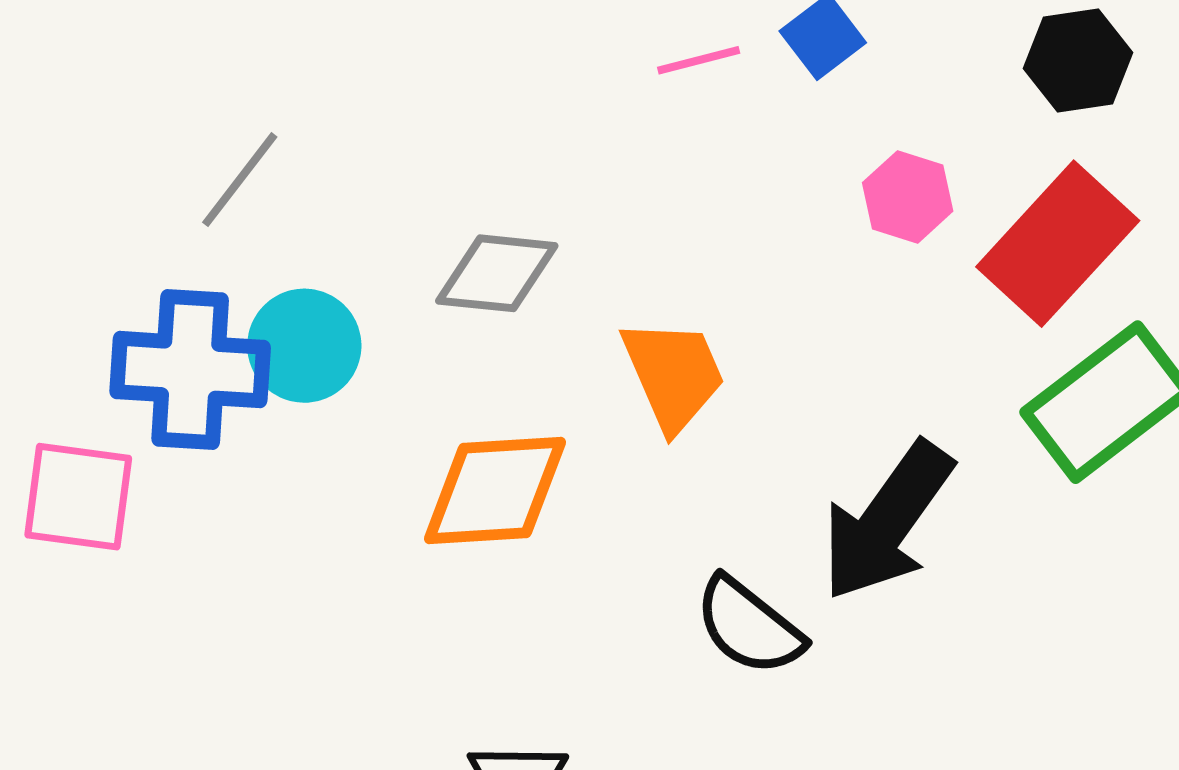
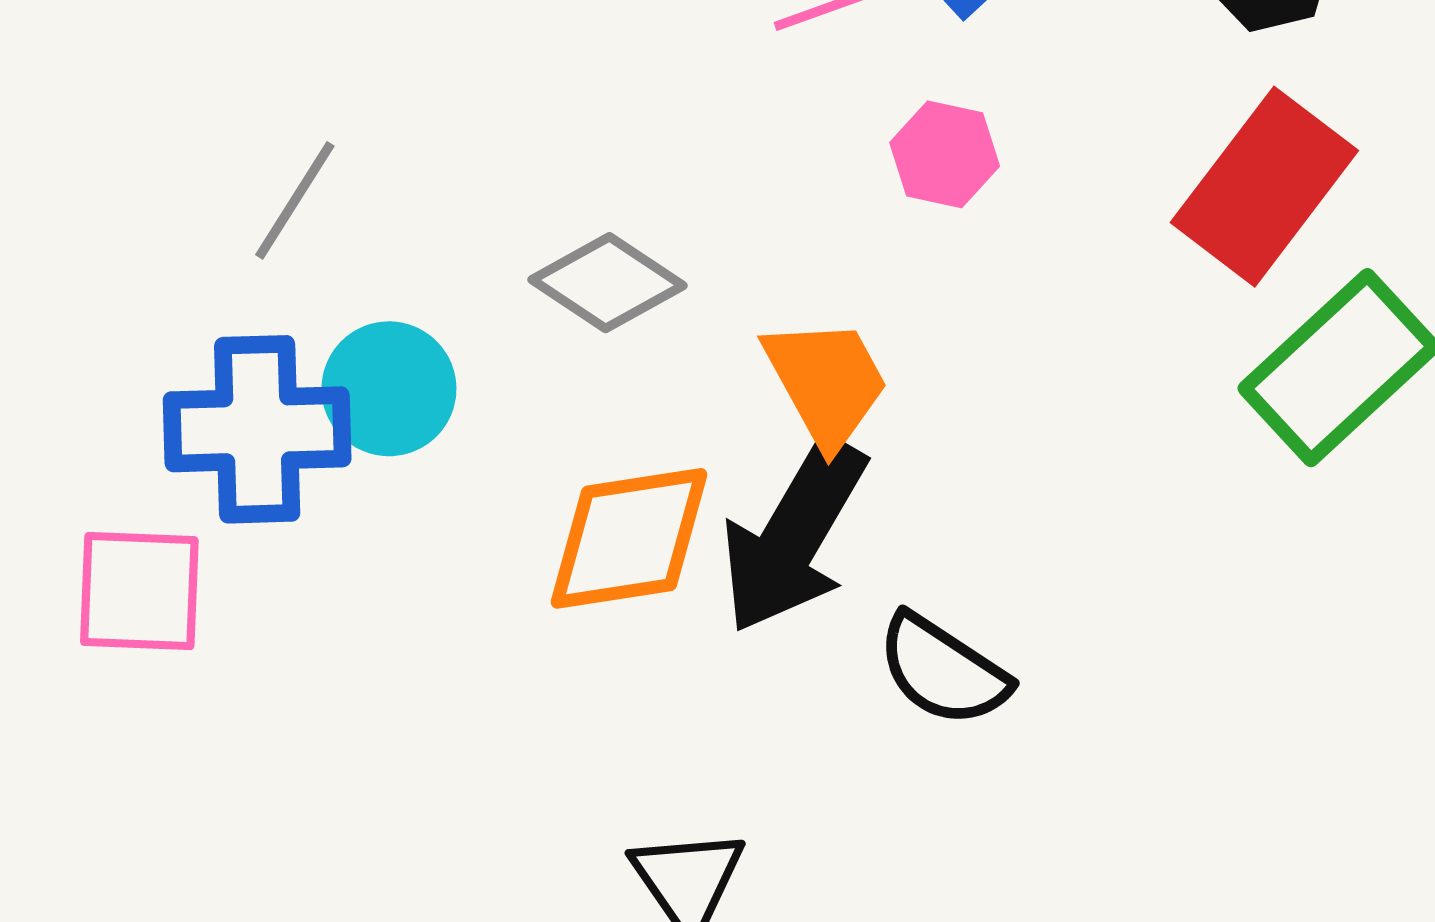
pink hexagon: (908, 197) -> (945, 154), moved
gray diamond: (497, 273) -> (608, 283), turned 33
black arrow: (887, 521) -> (793, 535), moved

